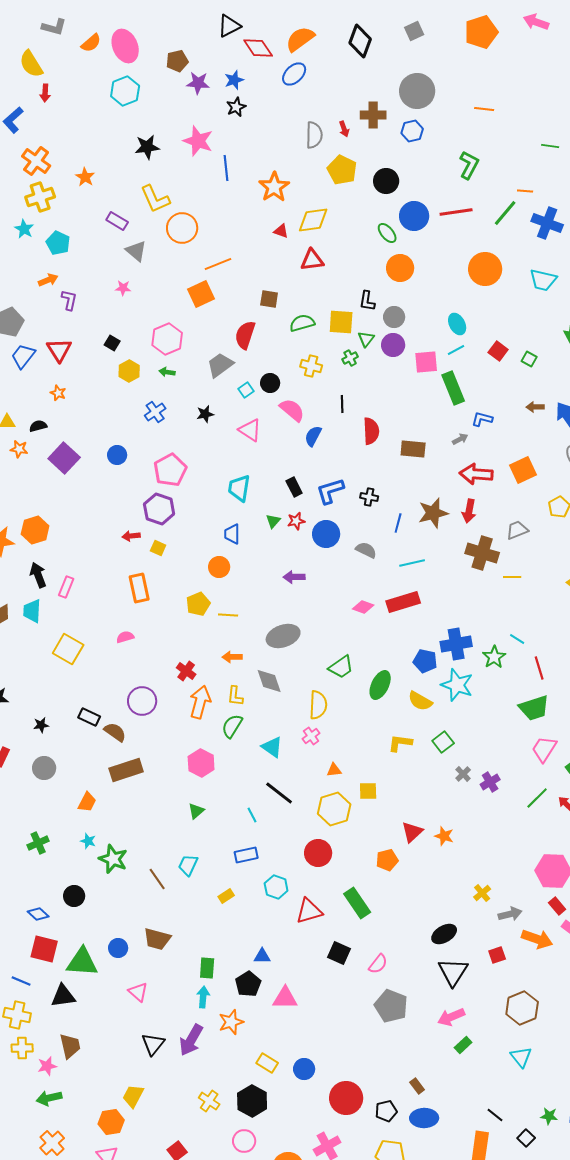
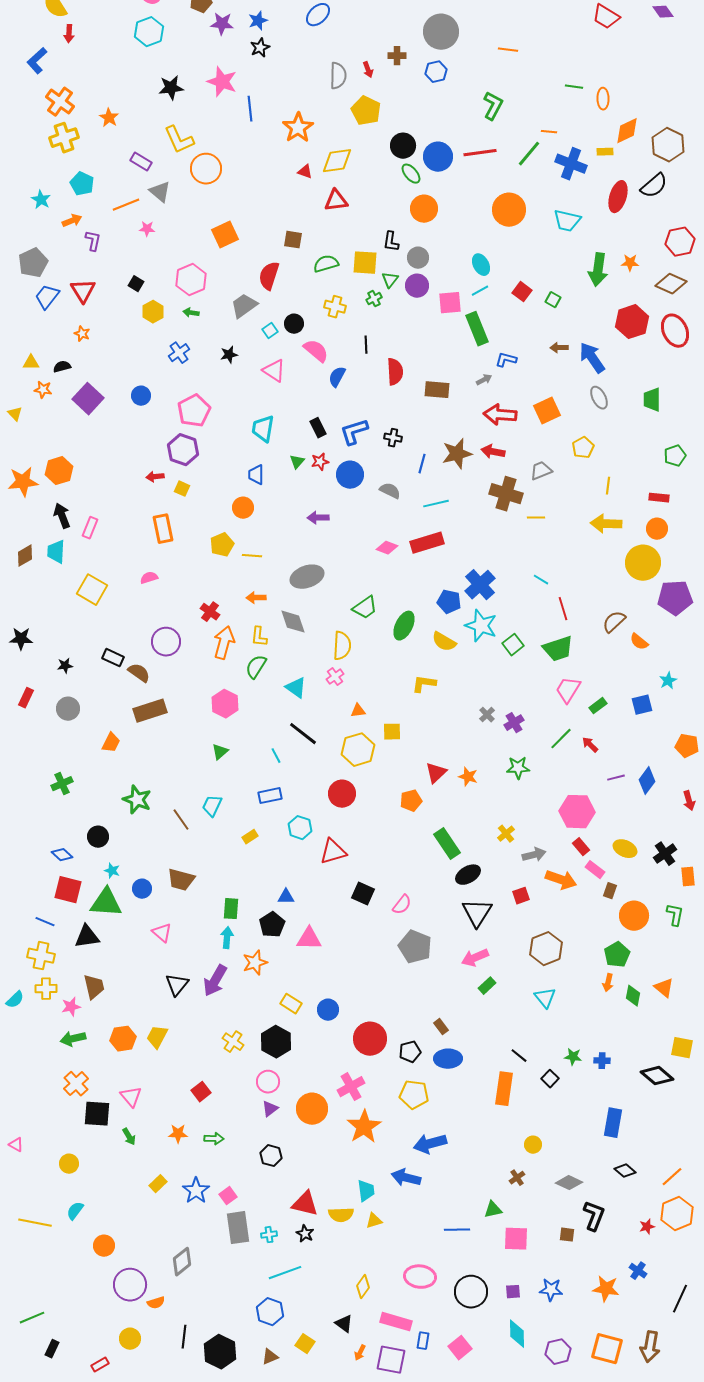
brown cross: (373, 115) -> (397, 56), size x0.7
black circle: (386, 181) -> (403, 146), moved
cyan star: (24, 229) -> (41, 200), moved
orange line: (218, 264) -> (126, 205), moved
red arrow: (469, 511) -> (493, 452), turned 90
blue cross: (456, 644) -> (480, 585), turned -32
green star: (494, 657) -> (518, 768), moved, turned 30
green square: (443, 742) -> (513, 645), moved
cyan star: (88, 841) -> (112, 871), moved
green rectangle: (357, 903) -> (447, 844), moved
orange hexagon: (111, 1122) -> (123, 1039), moved

